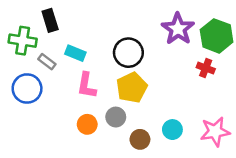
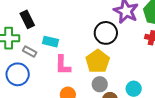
black circle: (128, 53) -> (106, 33), moved
gray circle: (116, 117) -> (100, 84), moved

